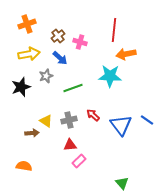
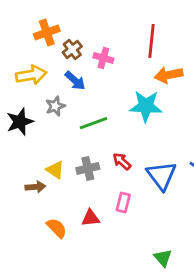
orange cross: (27, 24) -> (47, 32), moved
red triangle: (70, 145) -> (91, 218), moved
pink rectangle: (79, 161) -> (123, 202), moved, turned -32
orange semicircle: (24, 166) -> (57, 228), moved, turned 35

